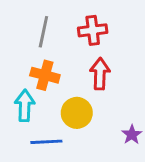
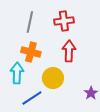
blue line: (46, 142) -> (32, 98), turned -30

